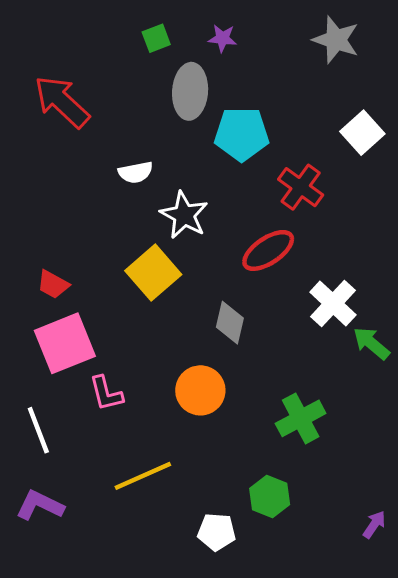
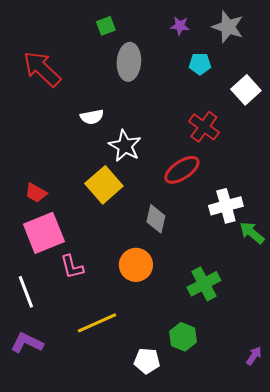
purple star: (222, 38) -> (180, 26), moved
cyan pentagon: (242, 134) -> (200, 64), moved, size x0.6
white cross: (333, 303) -> (226, 206), turned 32

